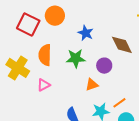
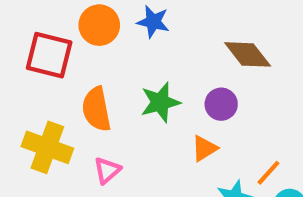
blue star: (86, 33) -> (153, 22), moved

